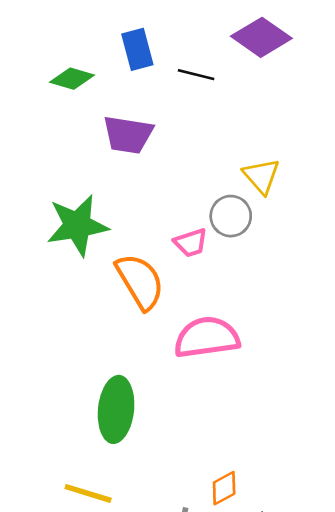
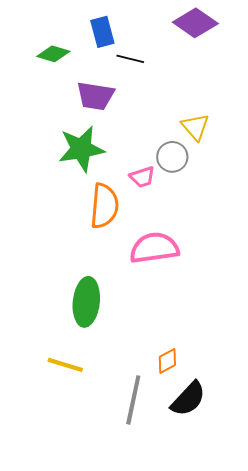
black line: (196, 75) -> (130, 59), moved
green star: (77, 225) -> (81, 149), moved
orange semicircle: (140, 281) -> (104, 206), turned 36

